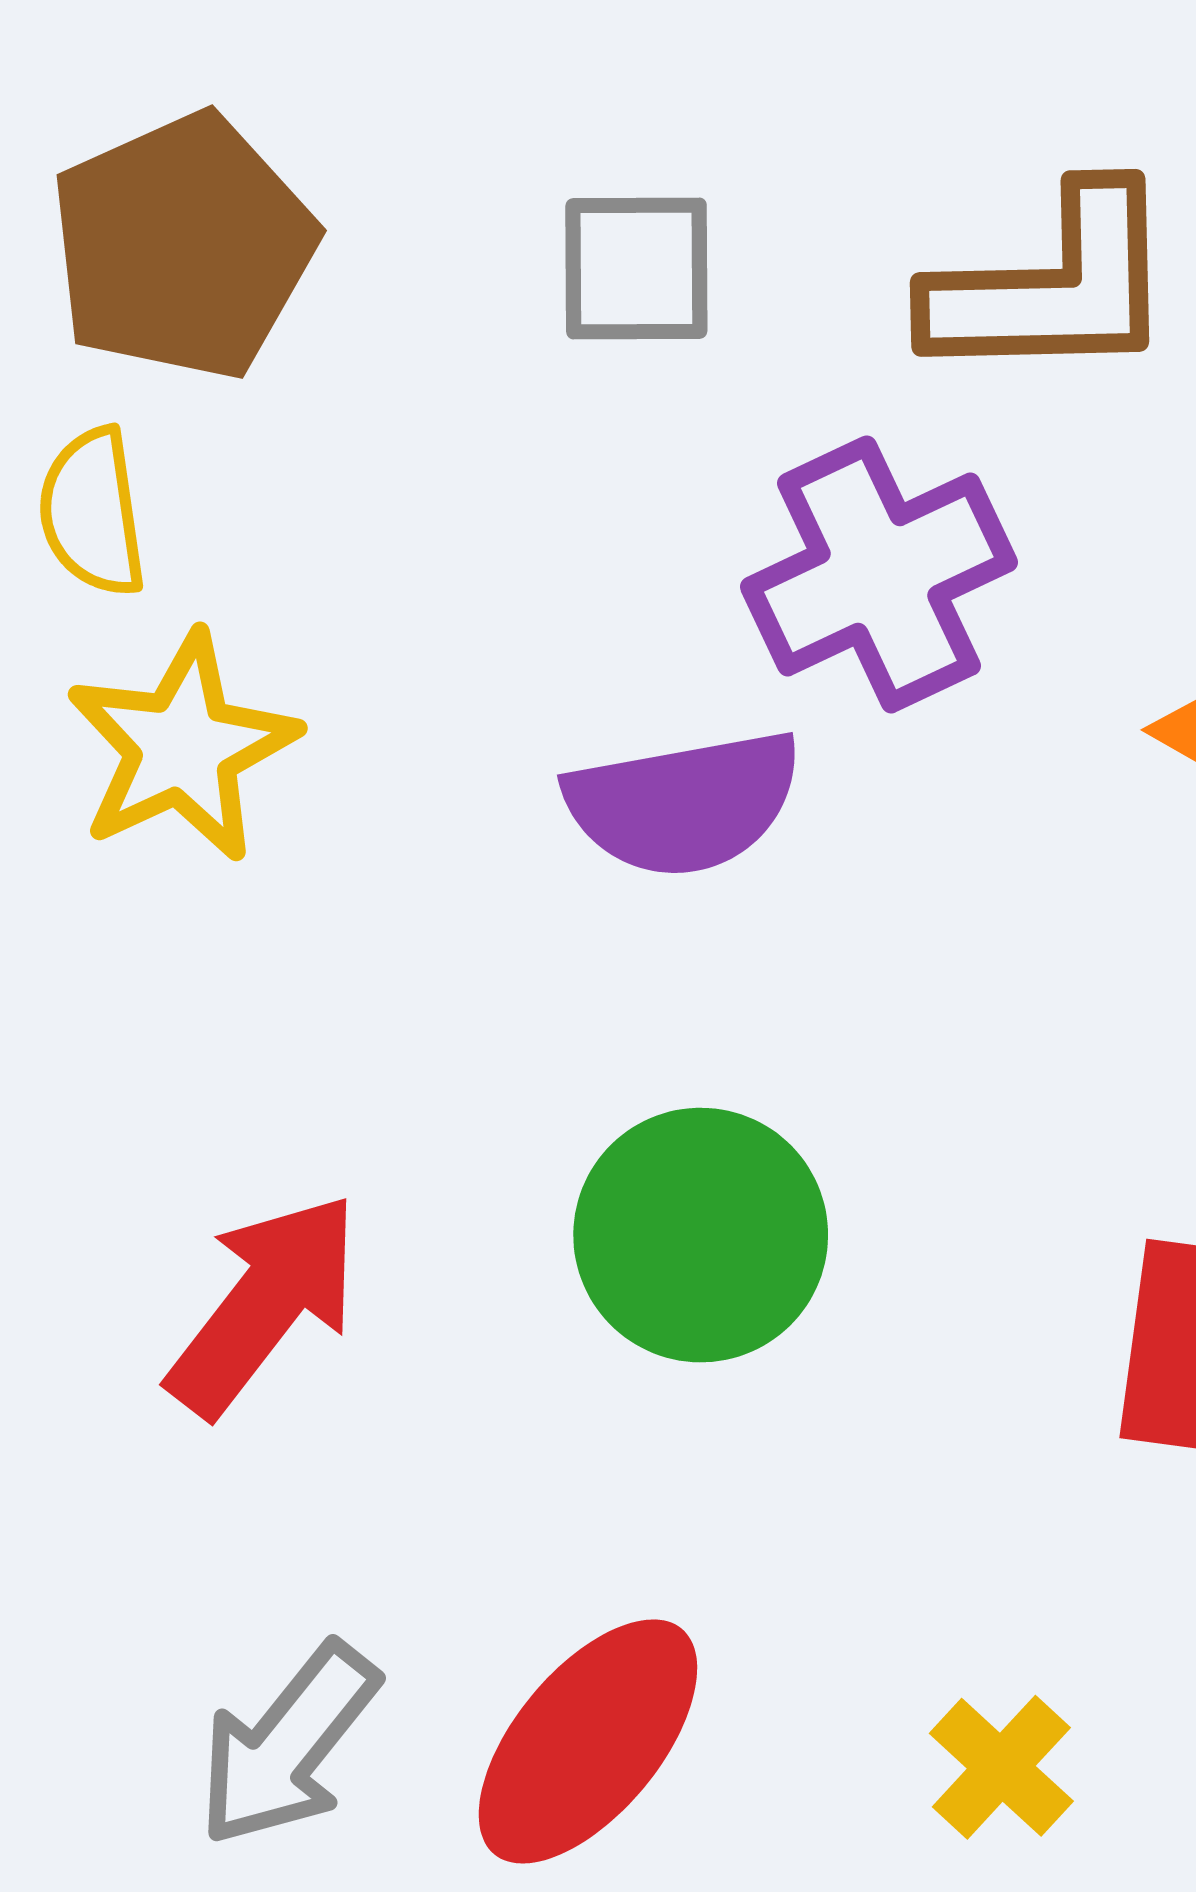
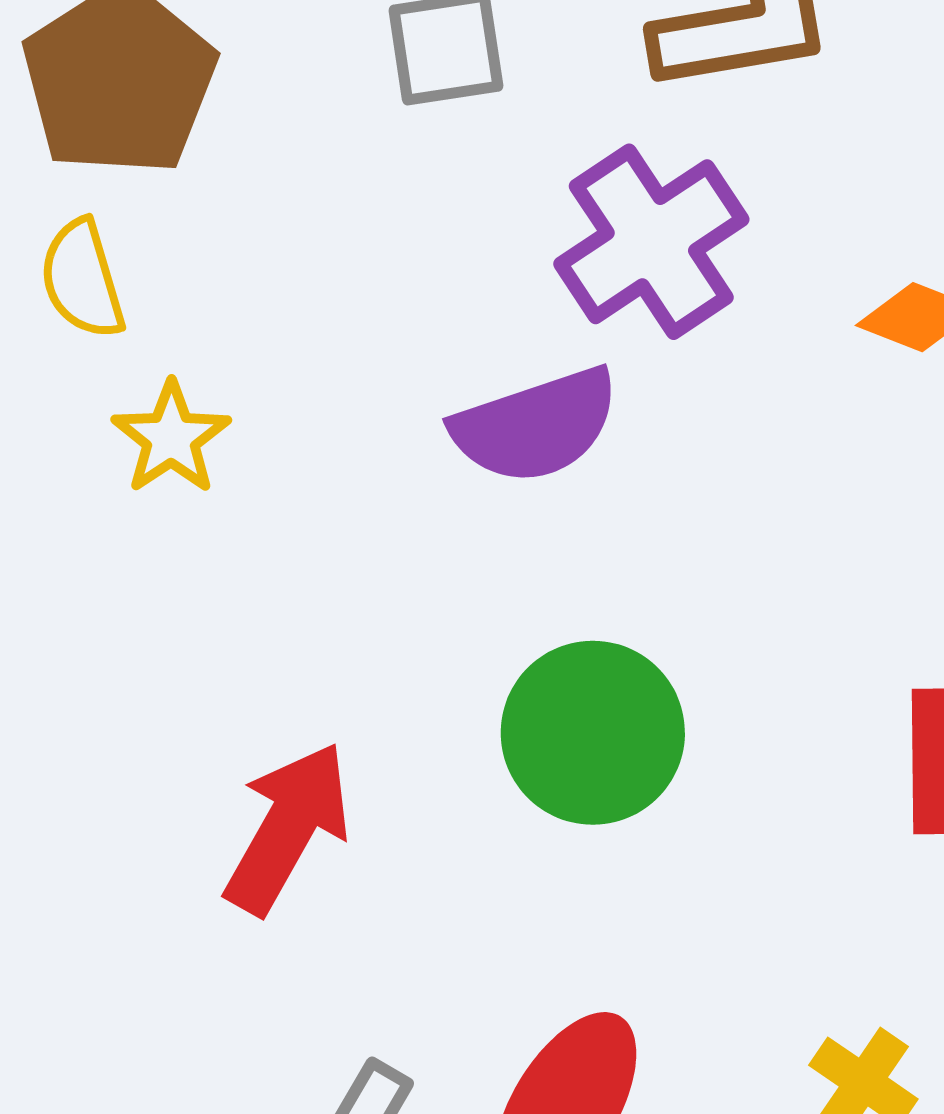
yellow star: (182, 747) -> (171, 438), size x0.7

